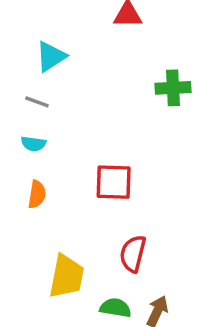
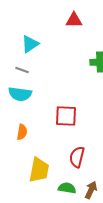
cyan semicircle: (33, 144) -> (20, 94), size x1.6
orange semicircle: (37, 194) -> (22, 132), moved

